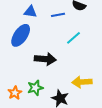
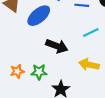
yellow arrow: (82, 82) -> (89, 65), moved

